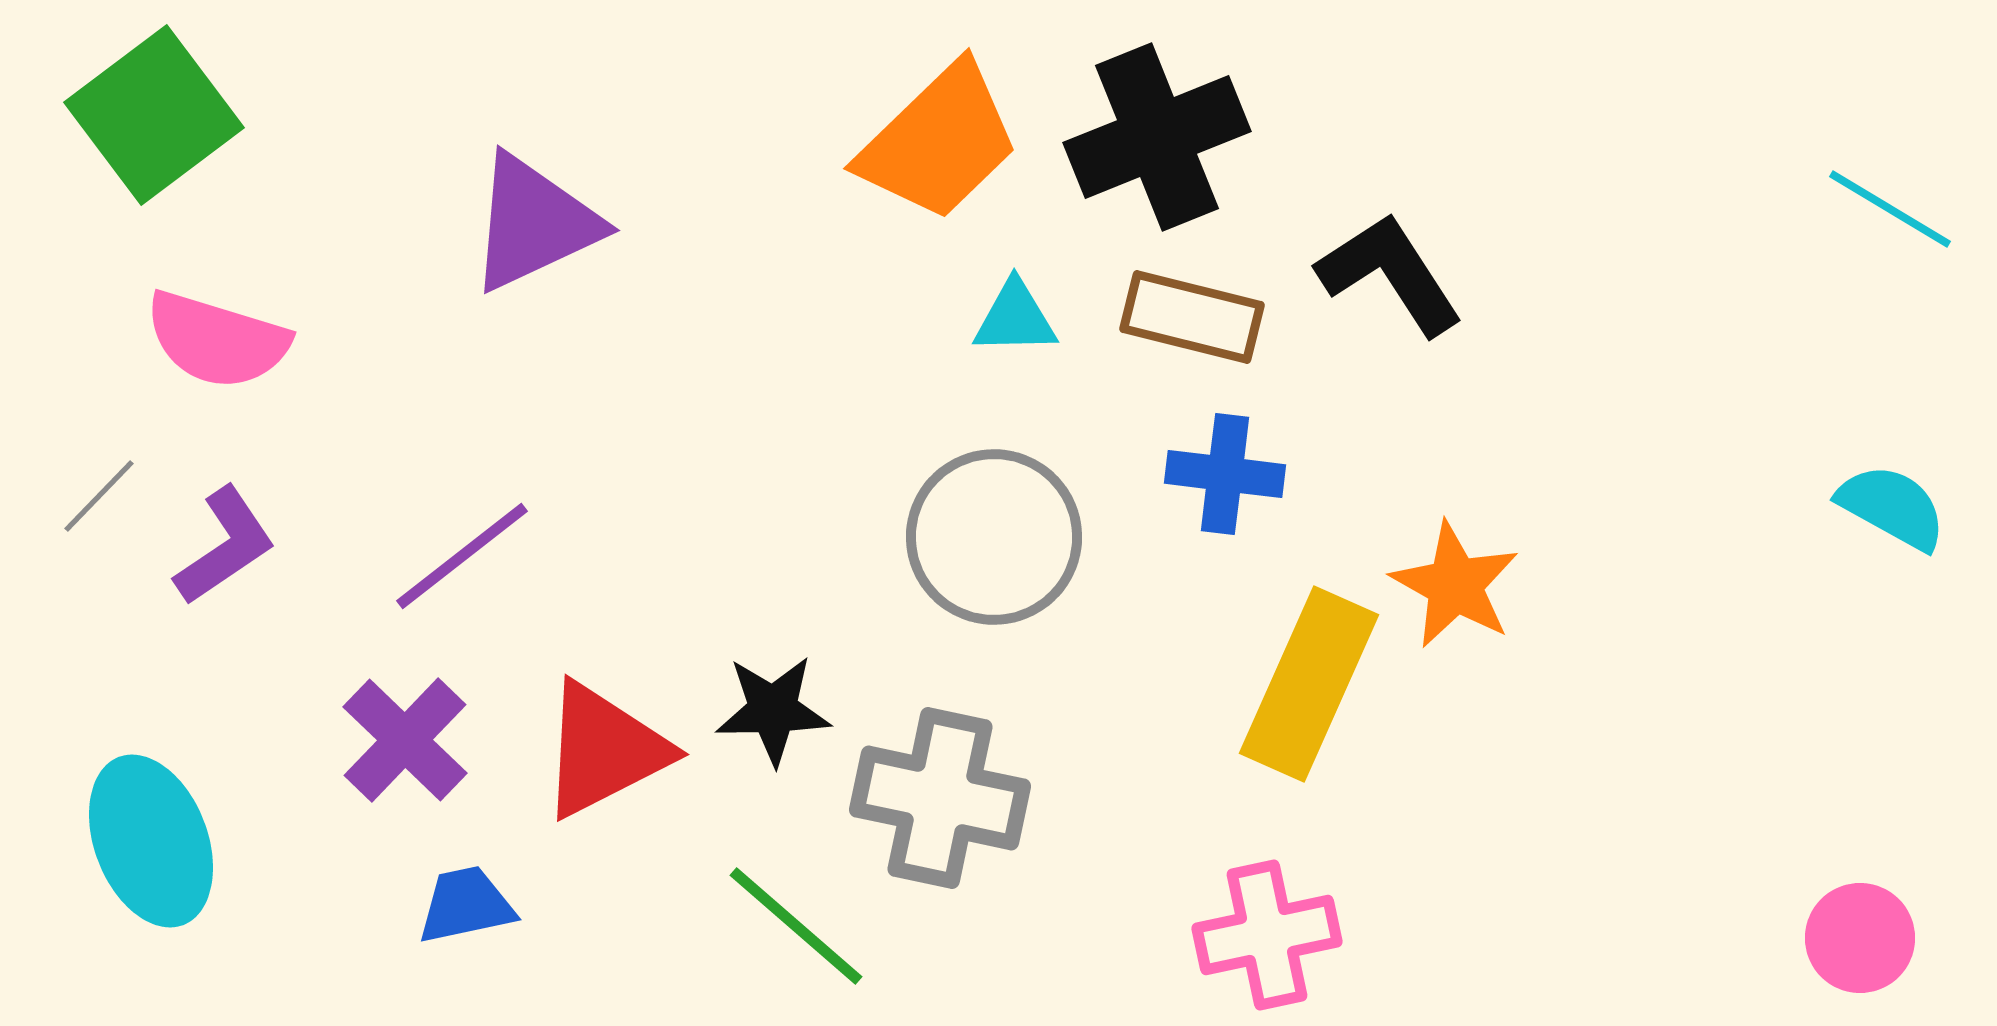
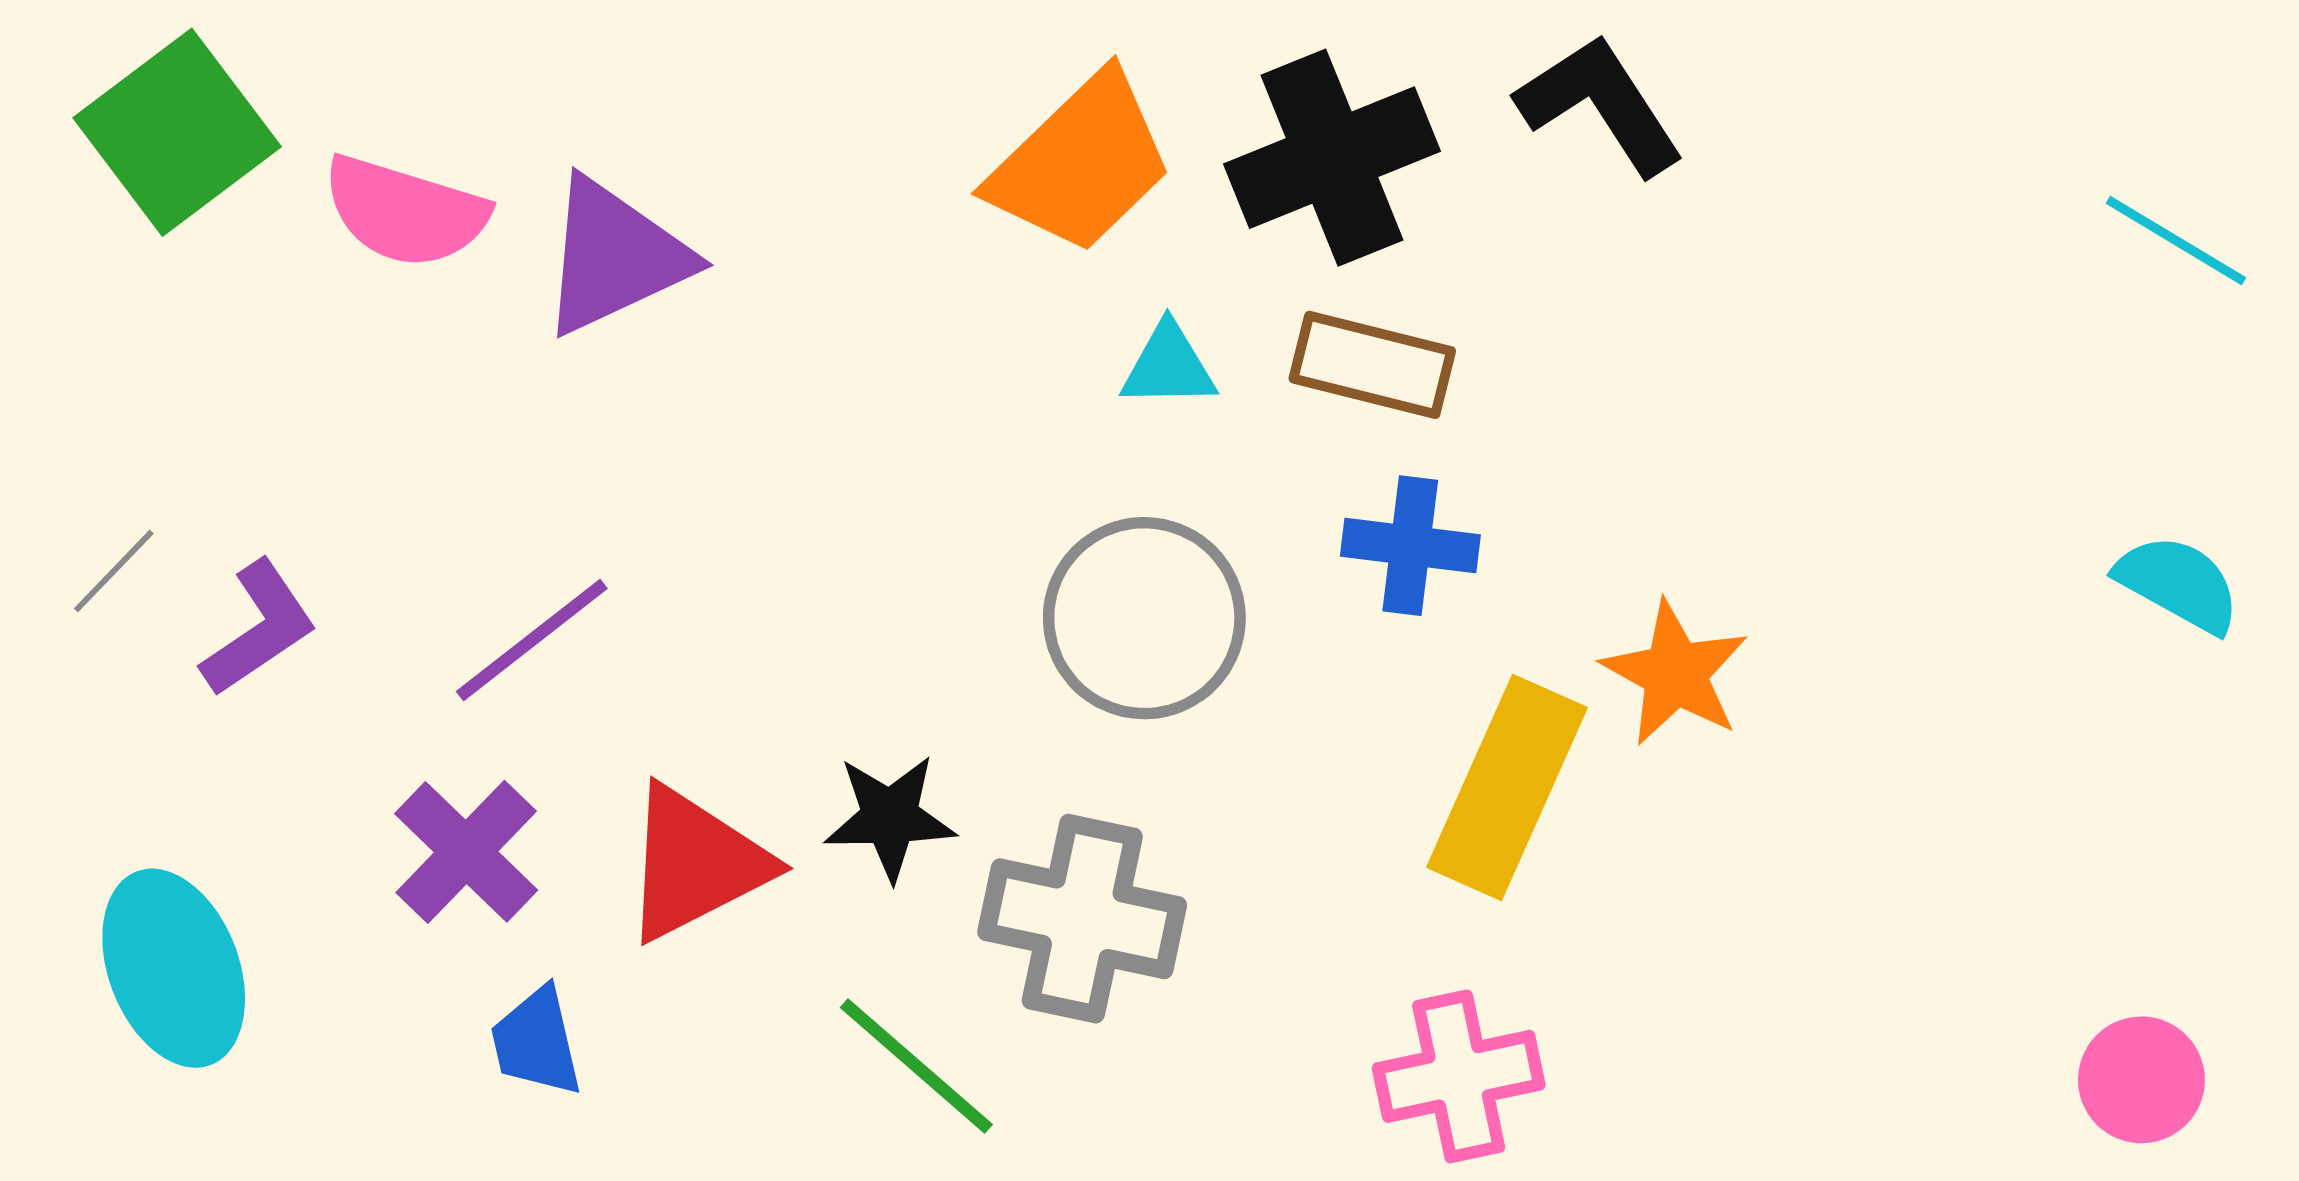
black L-shape: (1390, 274) -> (1600, 105), moved
pink semicircle: (217, 340) -> (405, 212), moved
blue trapezoid: (466, 905) -> (536, 1042), turned -91

